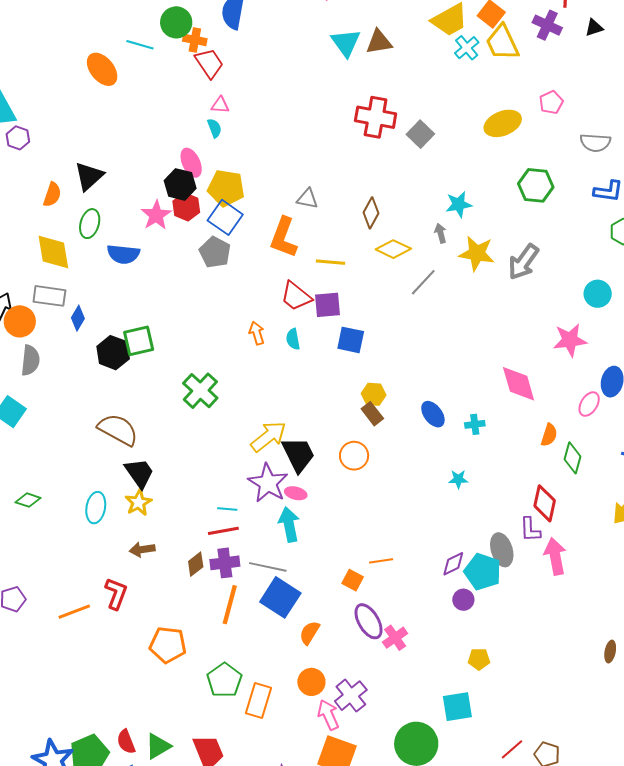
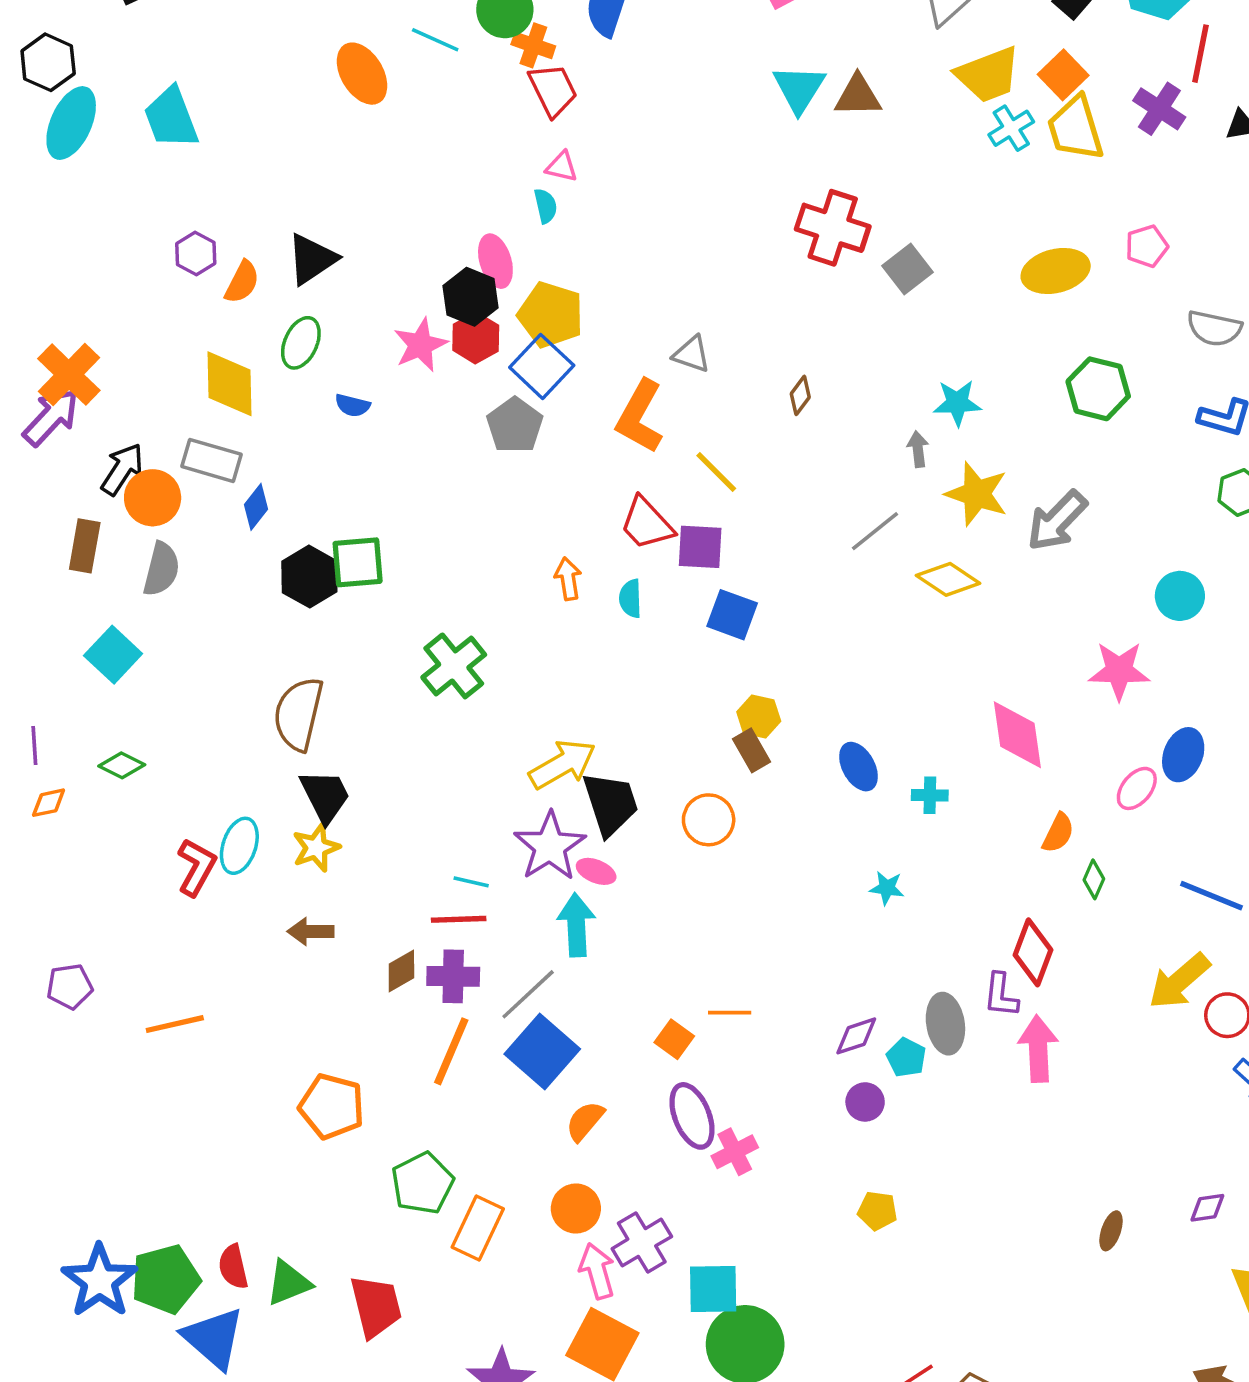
purple hexagon: (18, 138) -> (196, 253), moved
brown diamond: (371, 213) -> (800, 395), size x0.7
yellow diamond: (393, 249) -> (948, 579), moved
blue semicircle: (123, 254) -> (353, 405), size x0.6
yellow line: (331, 262) -> (716, 472), turned 32
brown semicircle: (118, 430) -> (298, 714), turned -114
green diamond: (573, 458) -> (1094, 879), size x0.7
green diamond: (28, 500) -> (122, 765), moved
gray line: (268, 567) -> (528, 994), turned -63
cyan pentagon: (483, 572) -> (906, 1057), size x0.6
red L-shape: (116, 594) -> (197, 867), moved
cyan square: (457, 707) -> (713, 1289), moved

